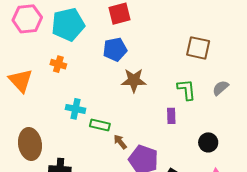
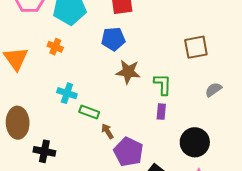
brown square: (198, 48) -> (196, 47), turned -30
green L-shape: (186, 90) -> (163, 84), moved
black circle: (208, 142) -> (195, 142), size x1.5

